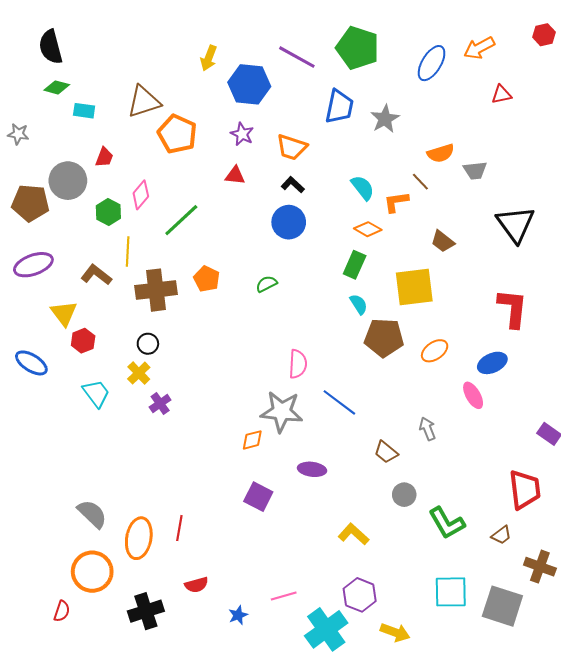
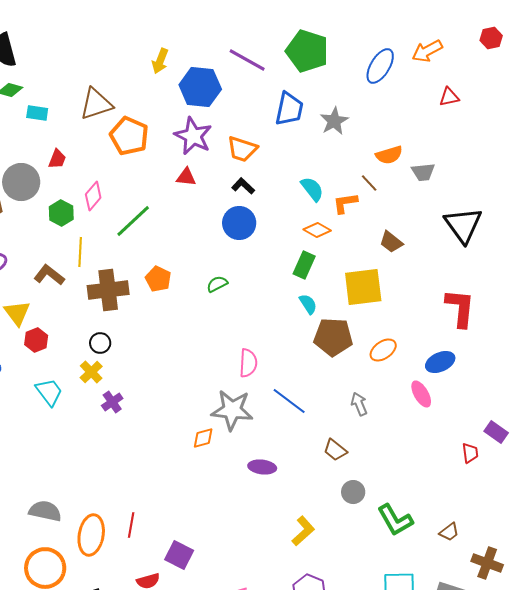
purple star: (242, 134) -> (193, 136), size x1.6
gray arrow: (427, 429) -> (359, 404), moved
red trapezoid: (525, 490) -> (470, 453), moved, size x0.5
purple square: (258, 497) -> (179, 555), moved
gray semicircle: (92, 514) -> (45, 511), turned -32
yellow L-shape: (354, 534) -> (303, 531), turned 96

